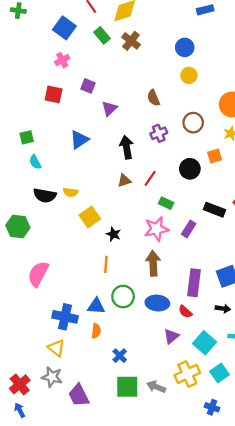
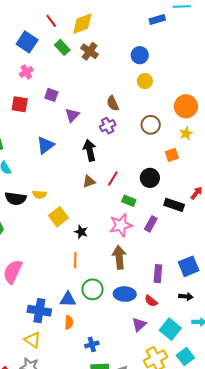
purple cross: (159, 133) -> (108, 126), moved
black circle: (190, 169) -> (150, 178), moved
purple rectangle: (194, 283) -> (158, 274), size x0.7
blue cross: (120, 356) -> (92, 344), turned 32

